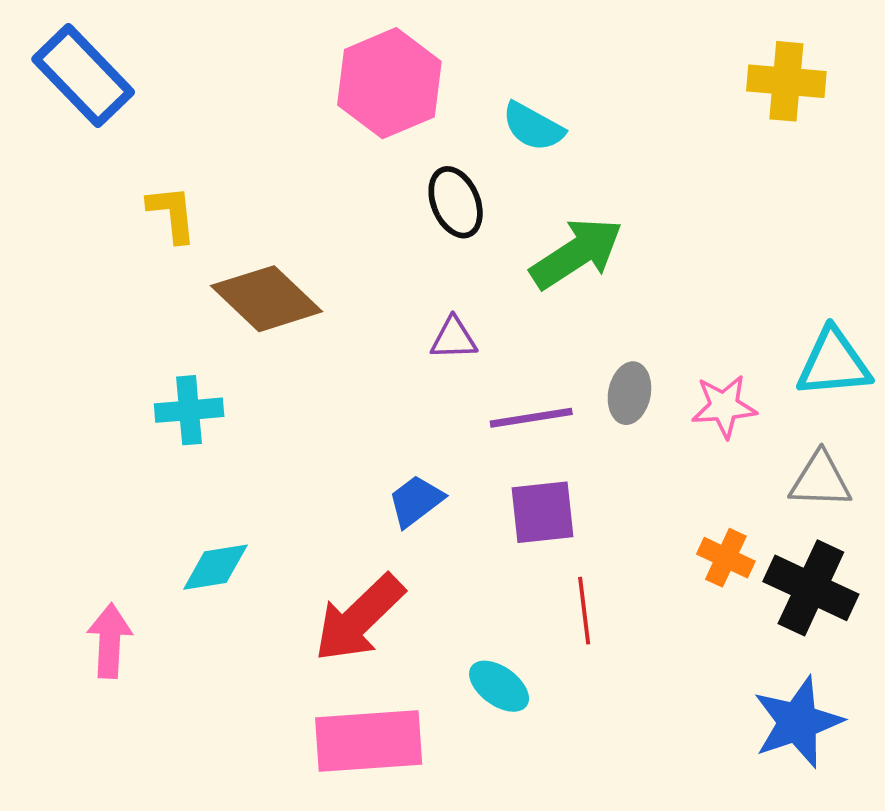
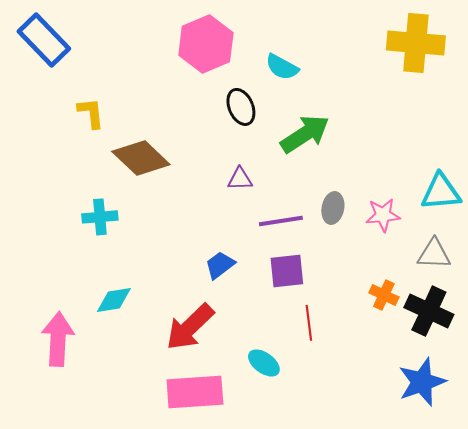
yellow cross: (786, 81) -> (416, 43), size x1.4
pink arrow: (110, 641) -> (58, 339), size x1.4

